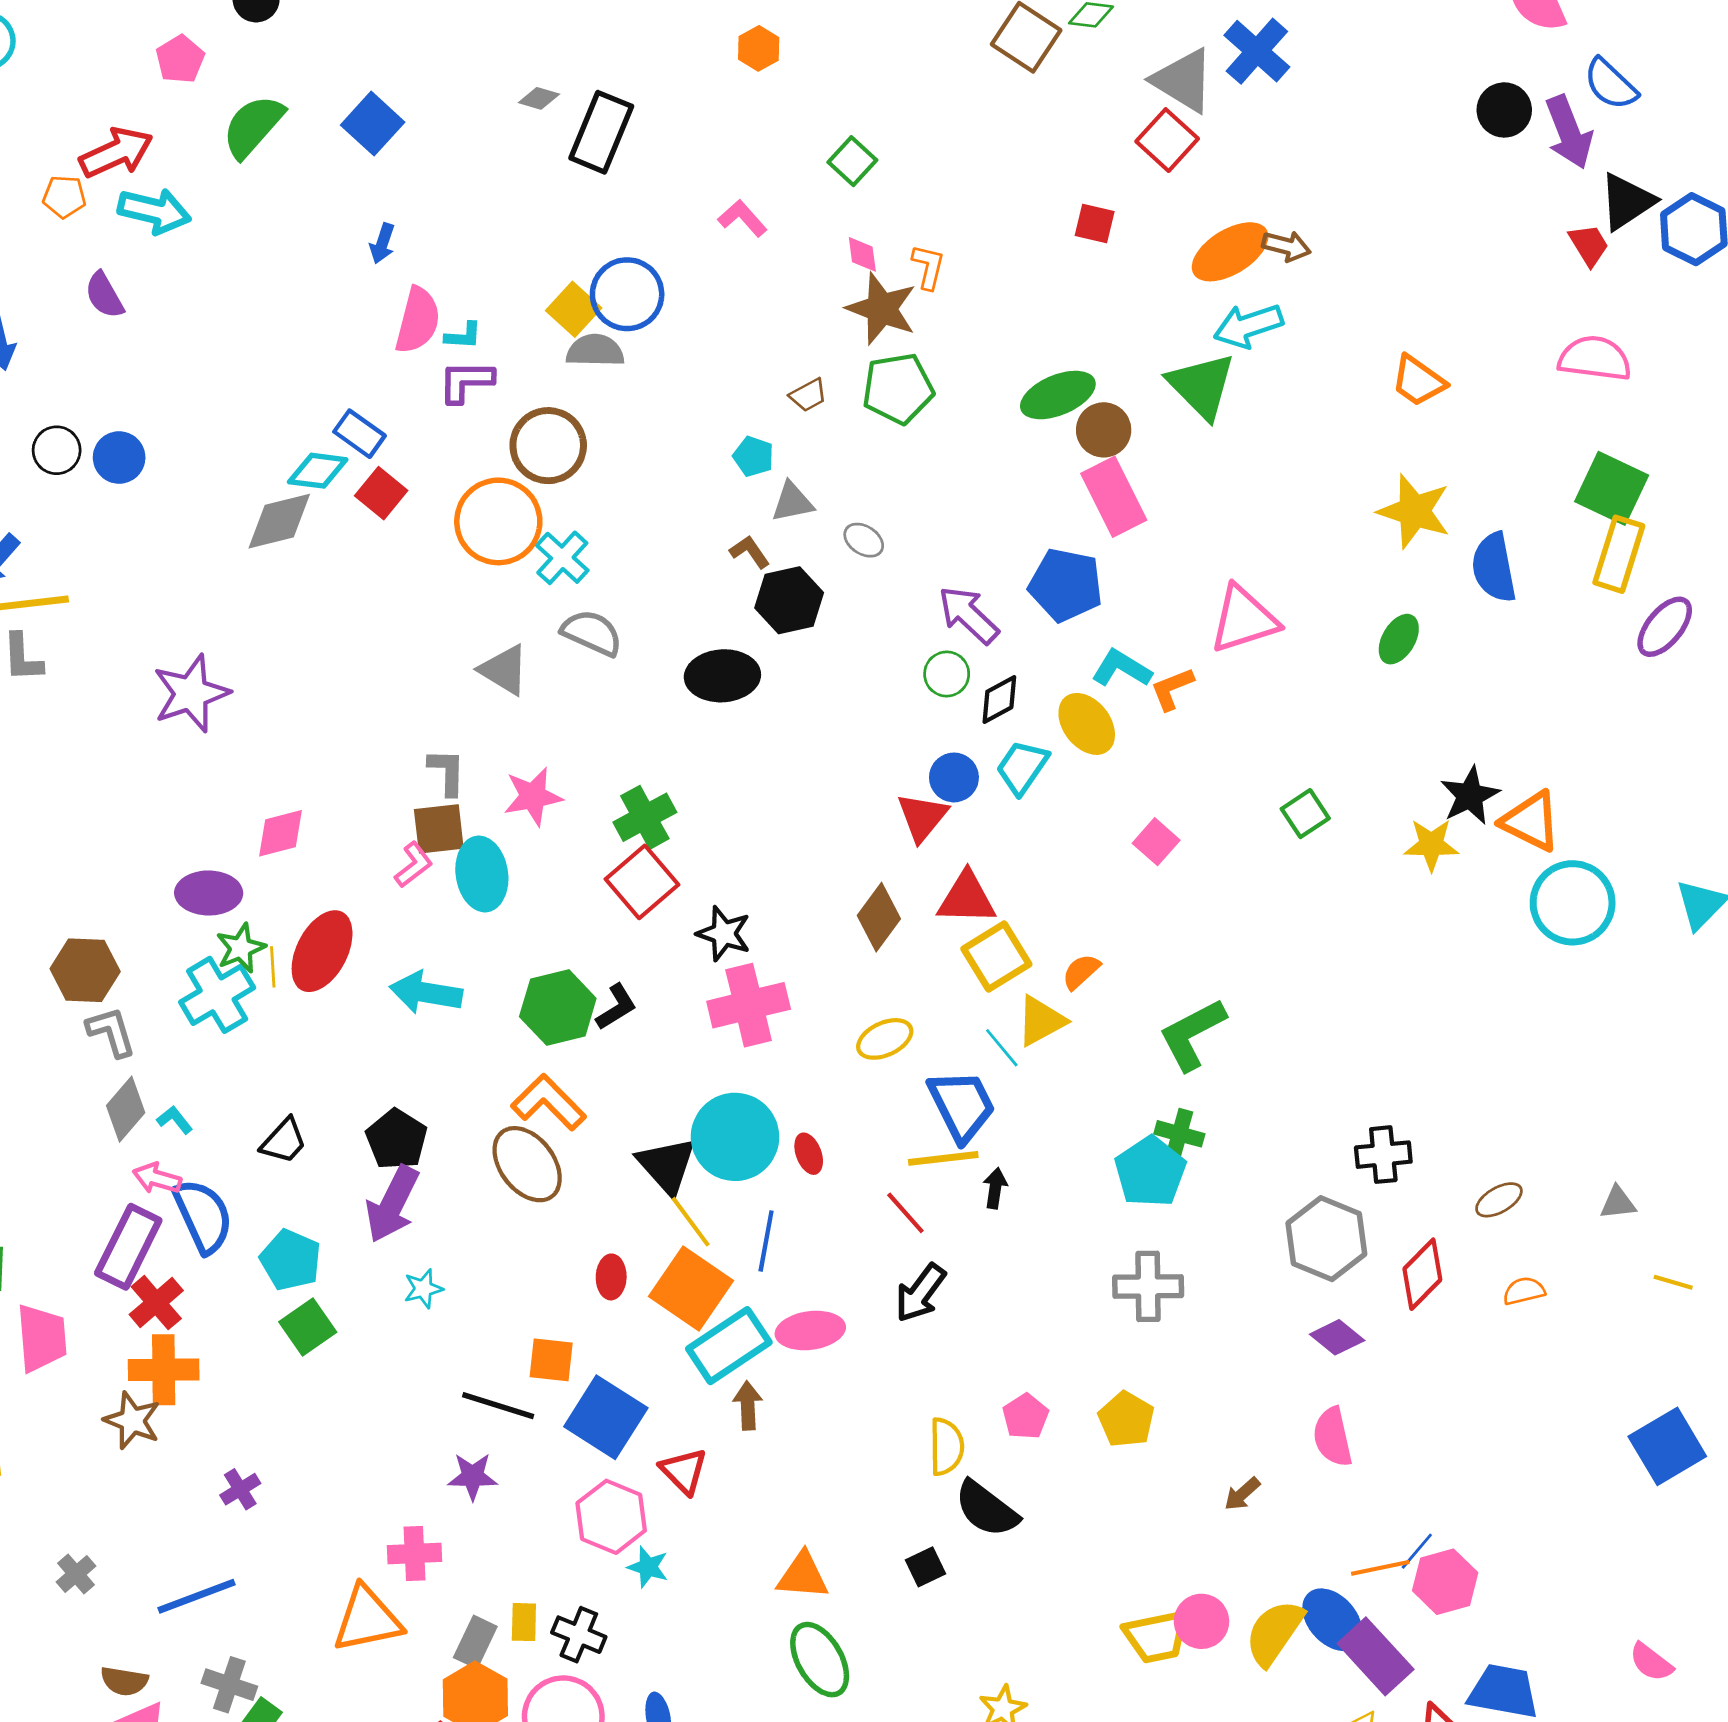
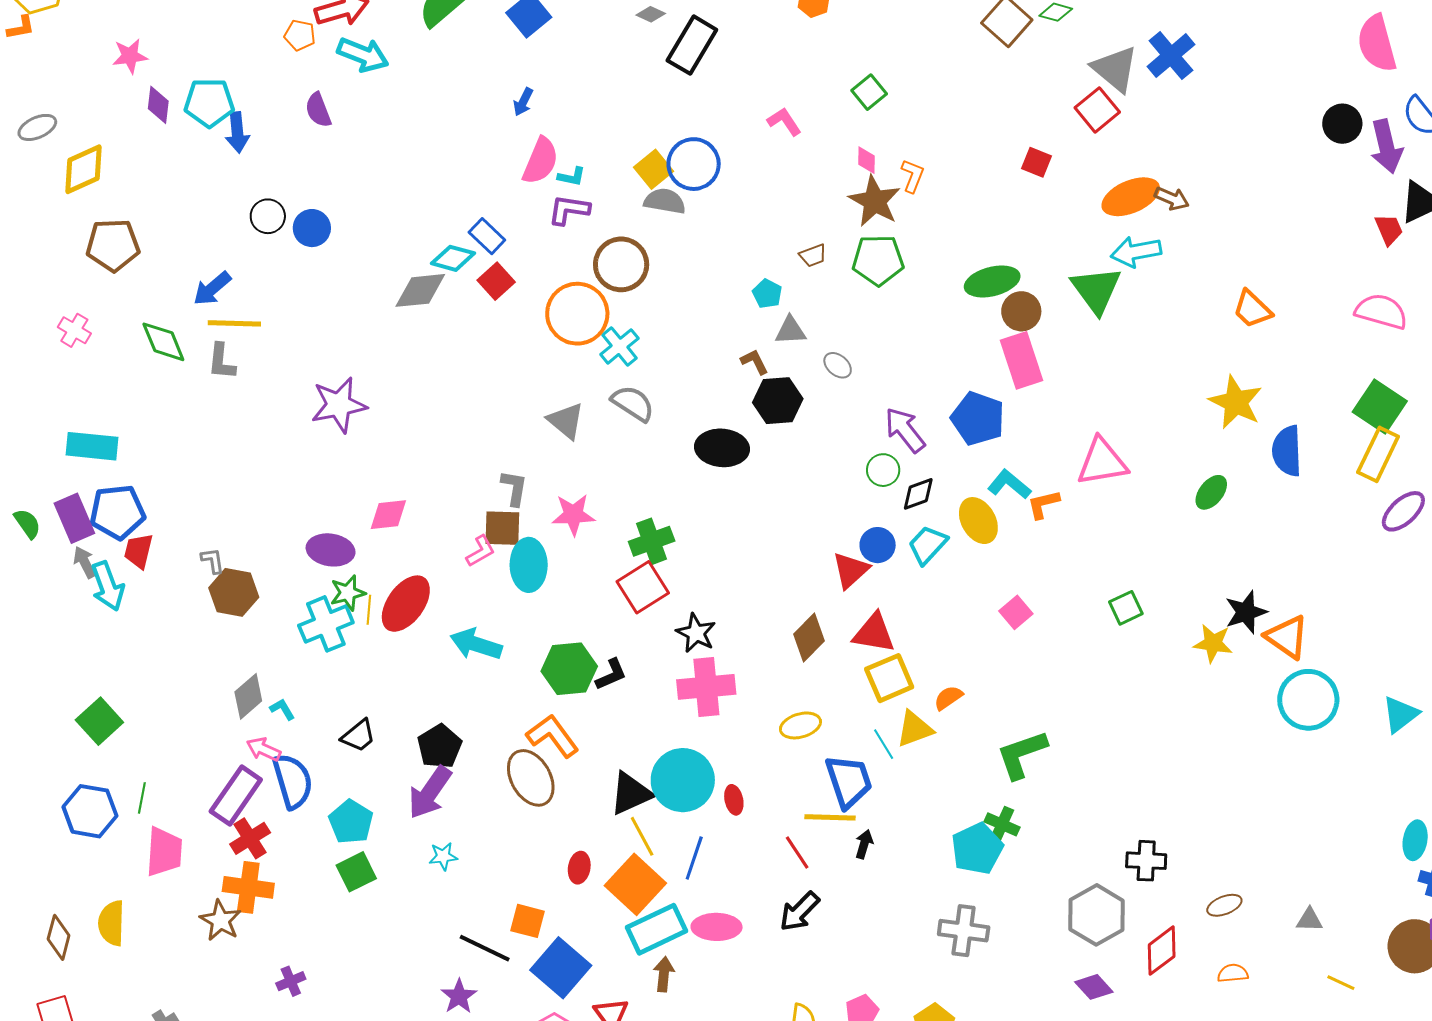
gray L-shape: (111, 1032) -> (213, 561), moved, size x0.7
black triangle: (667, 1165) -> (631, 793), turned 39
purple star: (473, 1476) -> (459, 996), turned 30

